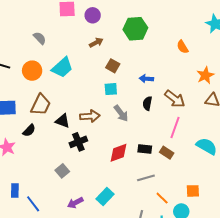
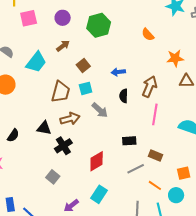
purple circle: (93, 15) -> (63, 18), moved
brown square: (113, 66) -> (83, 65), turned 32
cyan trapezoid: (62, 68) -> (36, 62), moved
orange star: (205, 75) -> (175, 58), turned 30
brown arrow: (175, 99) -> (150, 87), turned -95
brown trapezoid: (41, 105) -> (61, 92), moved
black semicircle: (29, 130) -> (13, 135), moved
red diamond: (119, 153) -> (97, 161), moved
brown rectangle: (167, 153) -> (155, 155), moved

